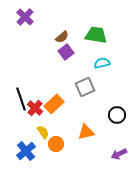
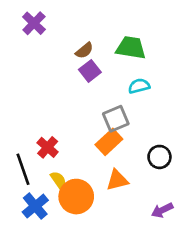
black line: (21, 99) -> (23, 169), moved
orange rectangle: (54, 104) -> (109, 142), moved
orange circle: (56, 144) -> (76, 197), size x1.6

